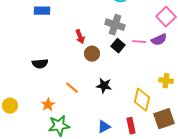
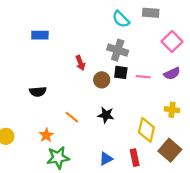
purple semicircle: (159, 40) -> (172, 73), moved
pink line: (139, 42) -> (143, 77), moved
black square: (118, 46) -> (121, 72), turned -32
brown circle: (92, 54) -> (102, 80), moved
brown square: (164, 119) -> (170, 150), turned -30

